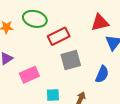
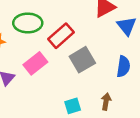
pink rectangle: (29, 75) -> (35, 63), moved

